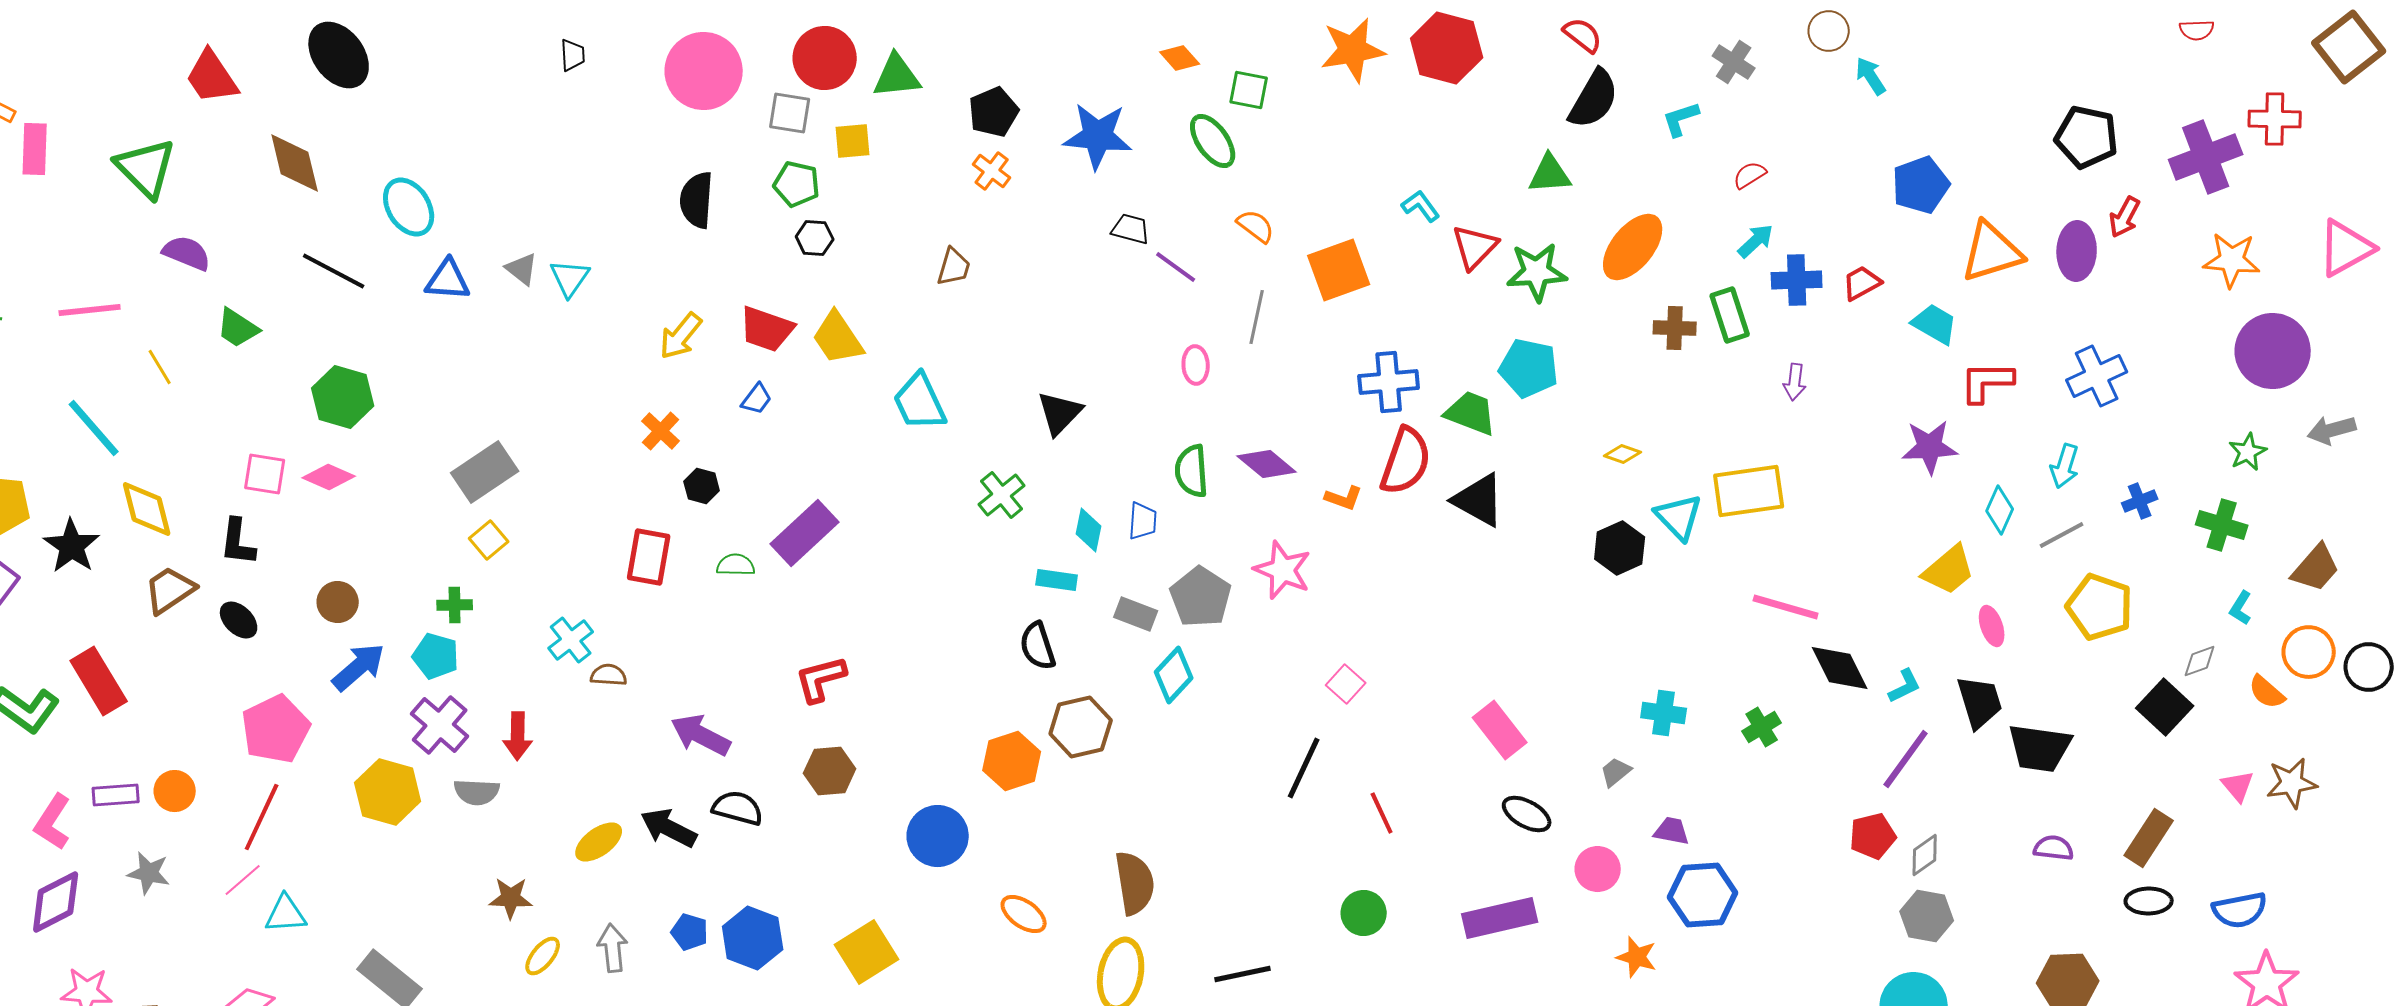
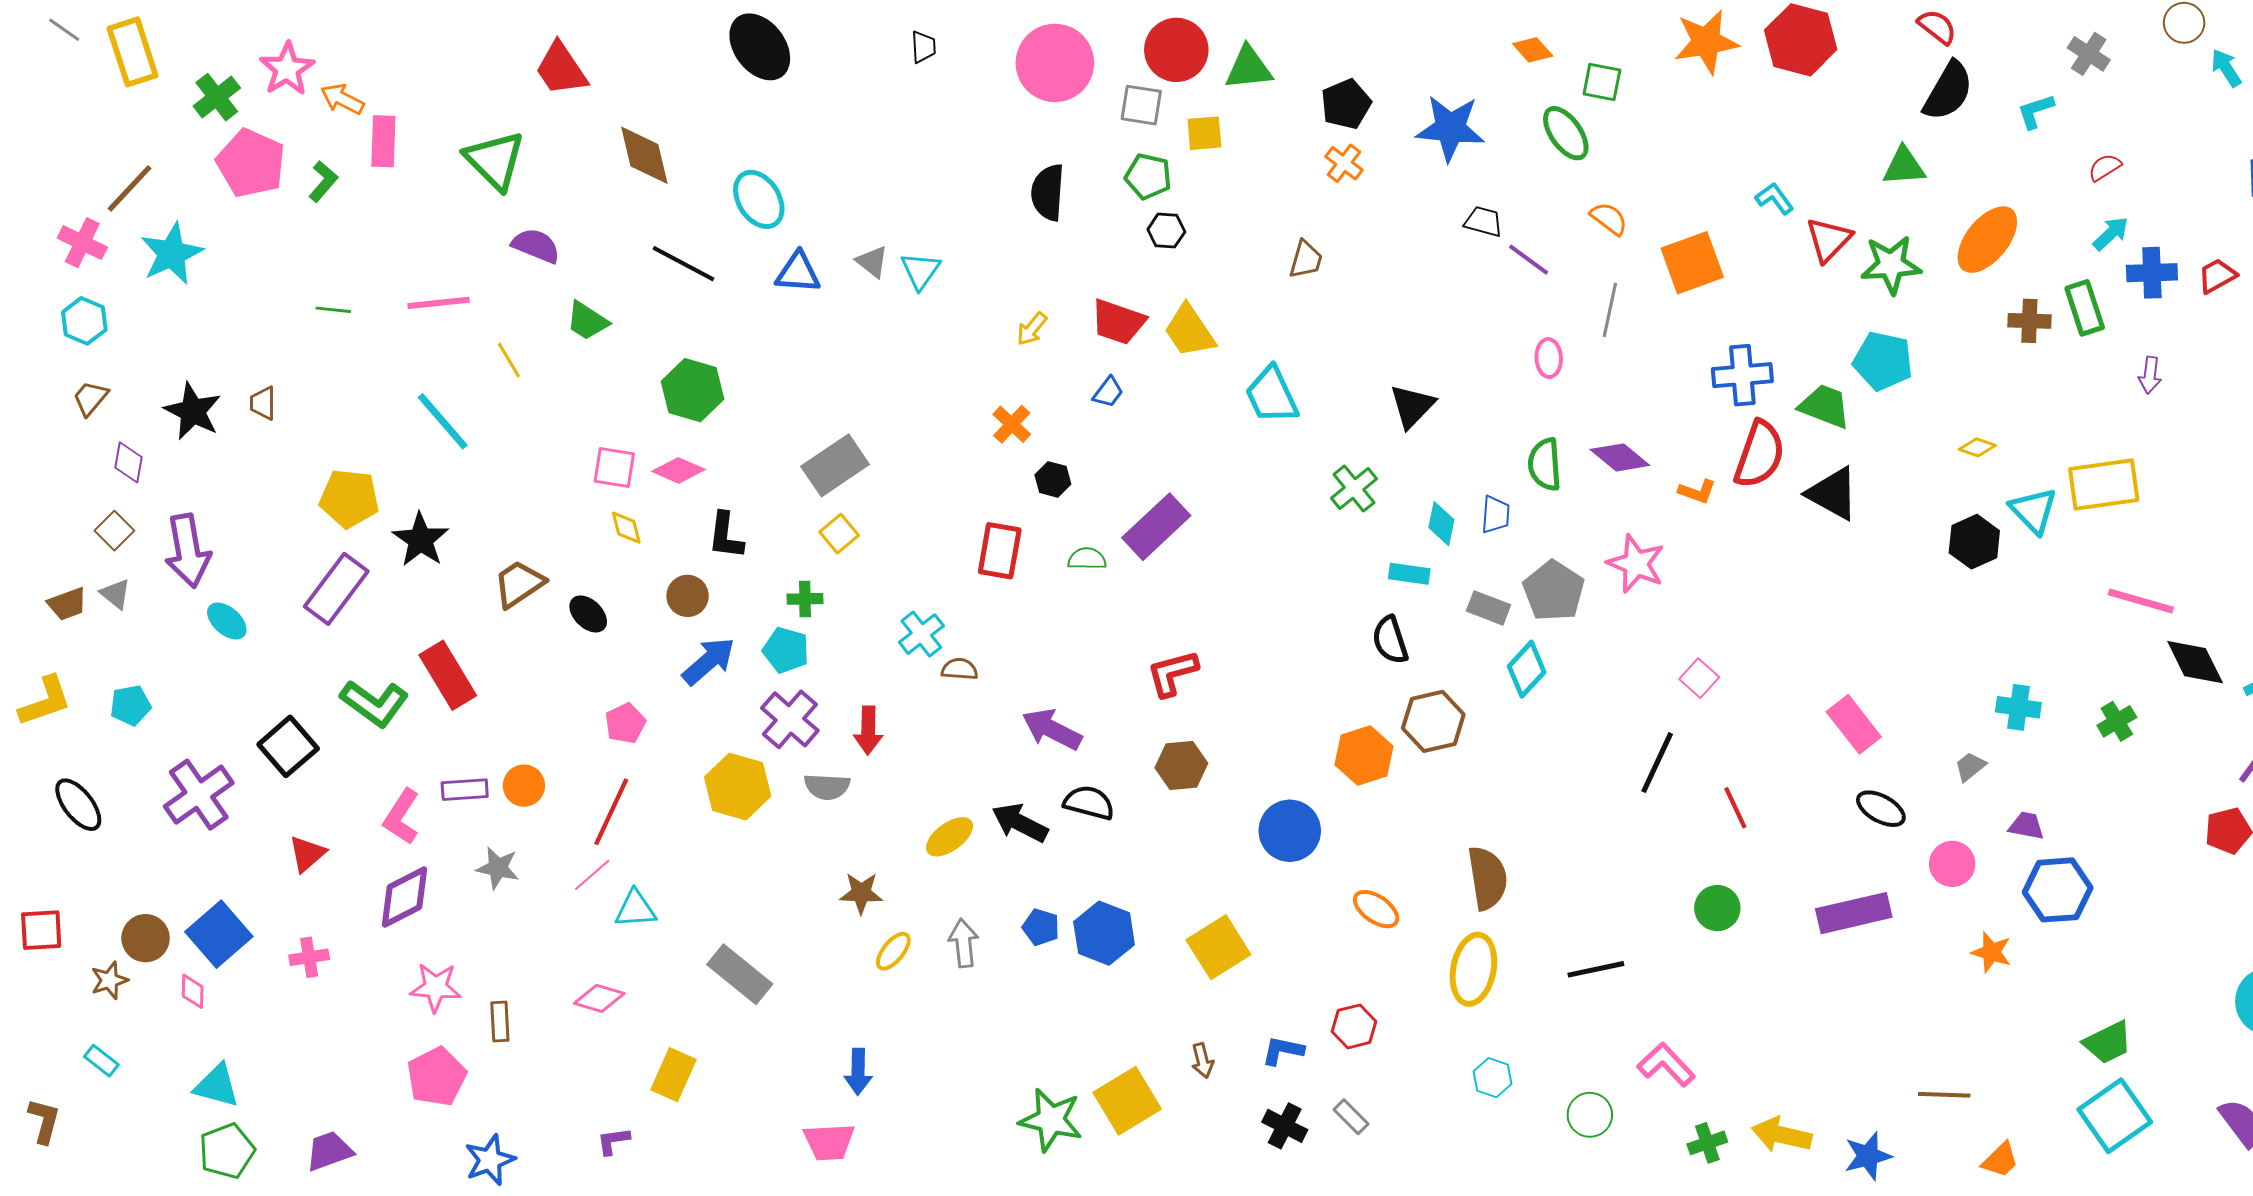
black ellipse: (339, 55) -> (760, 47), moved
yellow arrow: (681, 336) -> (1032, 329), size x0.7
yellow diamond: (147, 509) -> (626, 528), moved, size x0.6
black L-shape: (238, 542) -> (726, 536), moved
pink pentagon: (276, 729) -> (625, 723), size x0.6

